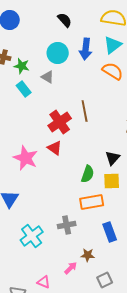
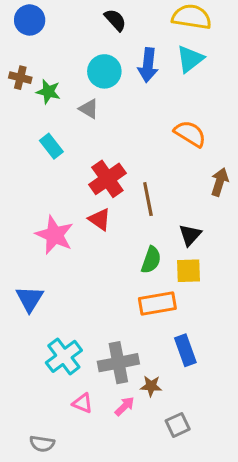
orange semicircle: (113, 71) -> (190, 134), moved
cyan rectangle: (24, 89) -> (51, 146), moved
brown line: (85, 111) -> (148, 199), moved
gray cross: (67, 225) -> (118, 363), moved, size x1.4
pink triangle: (44, 282) -> (83, 403), moved

